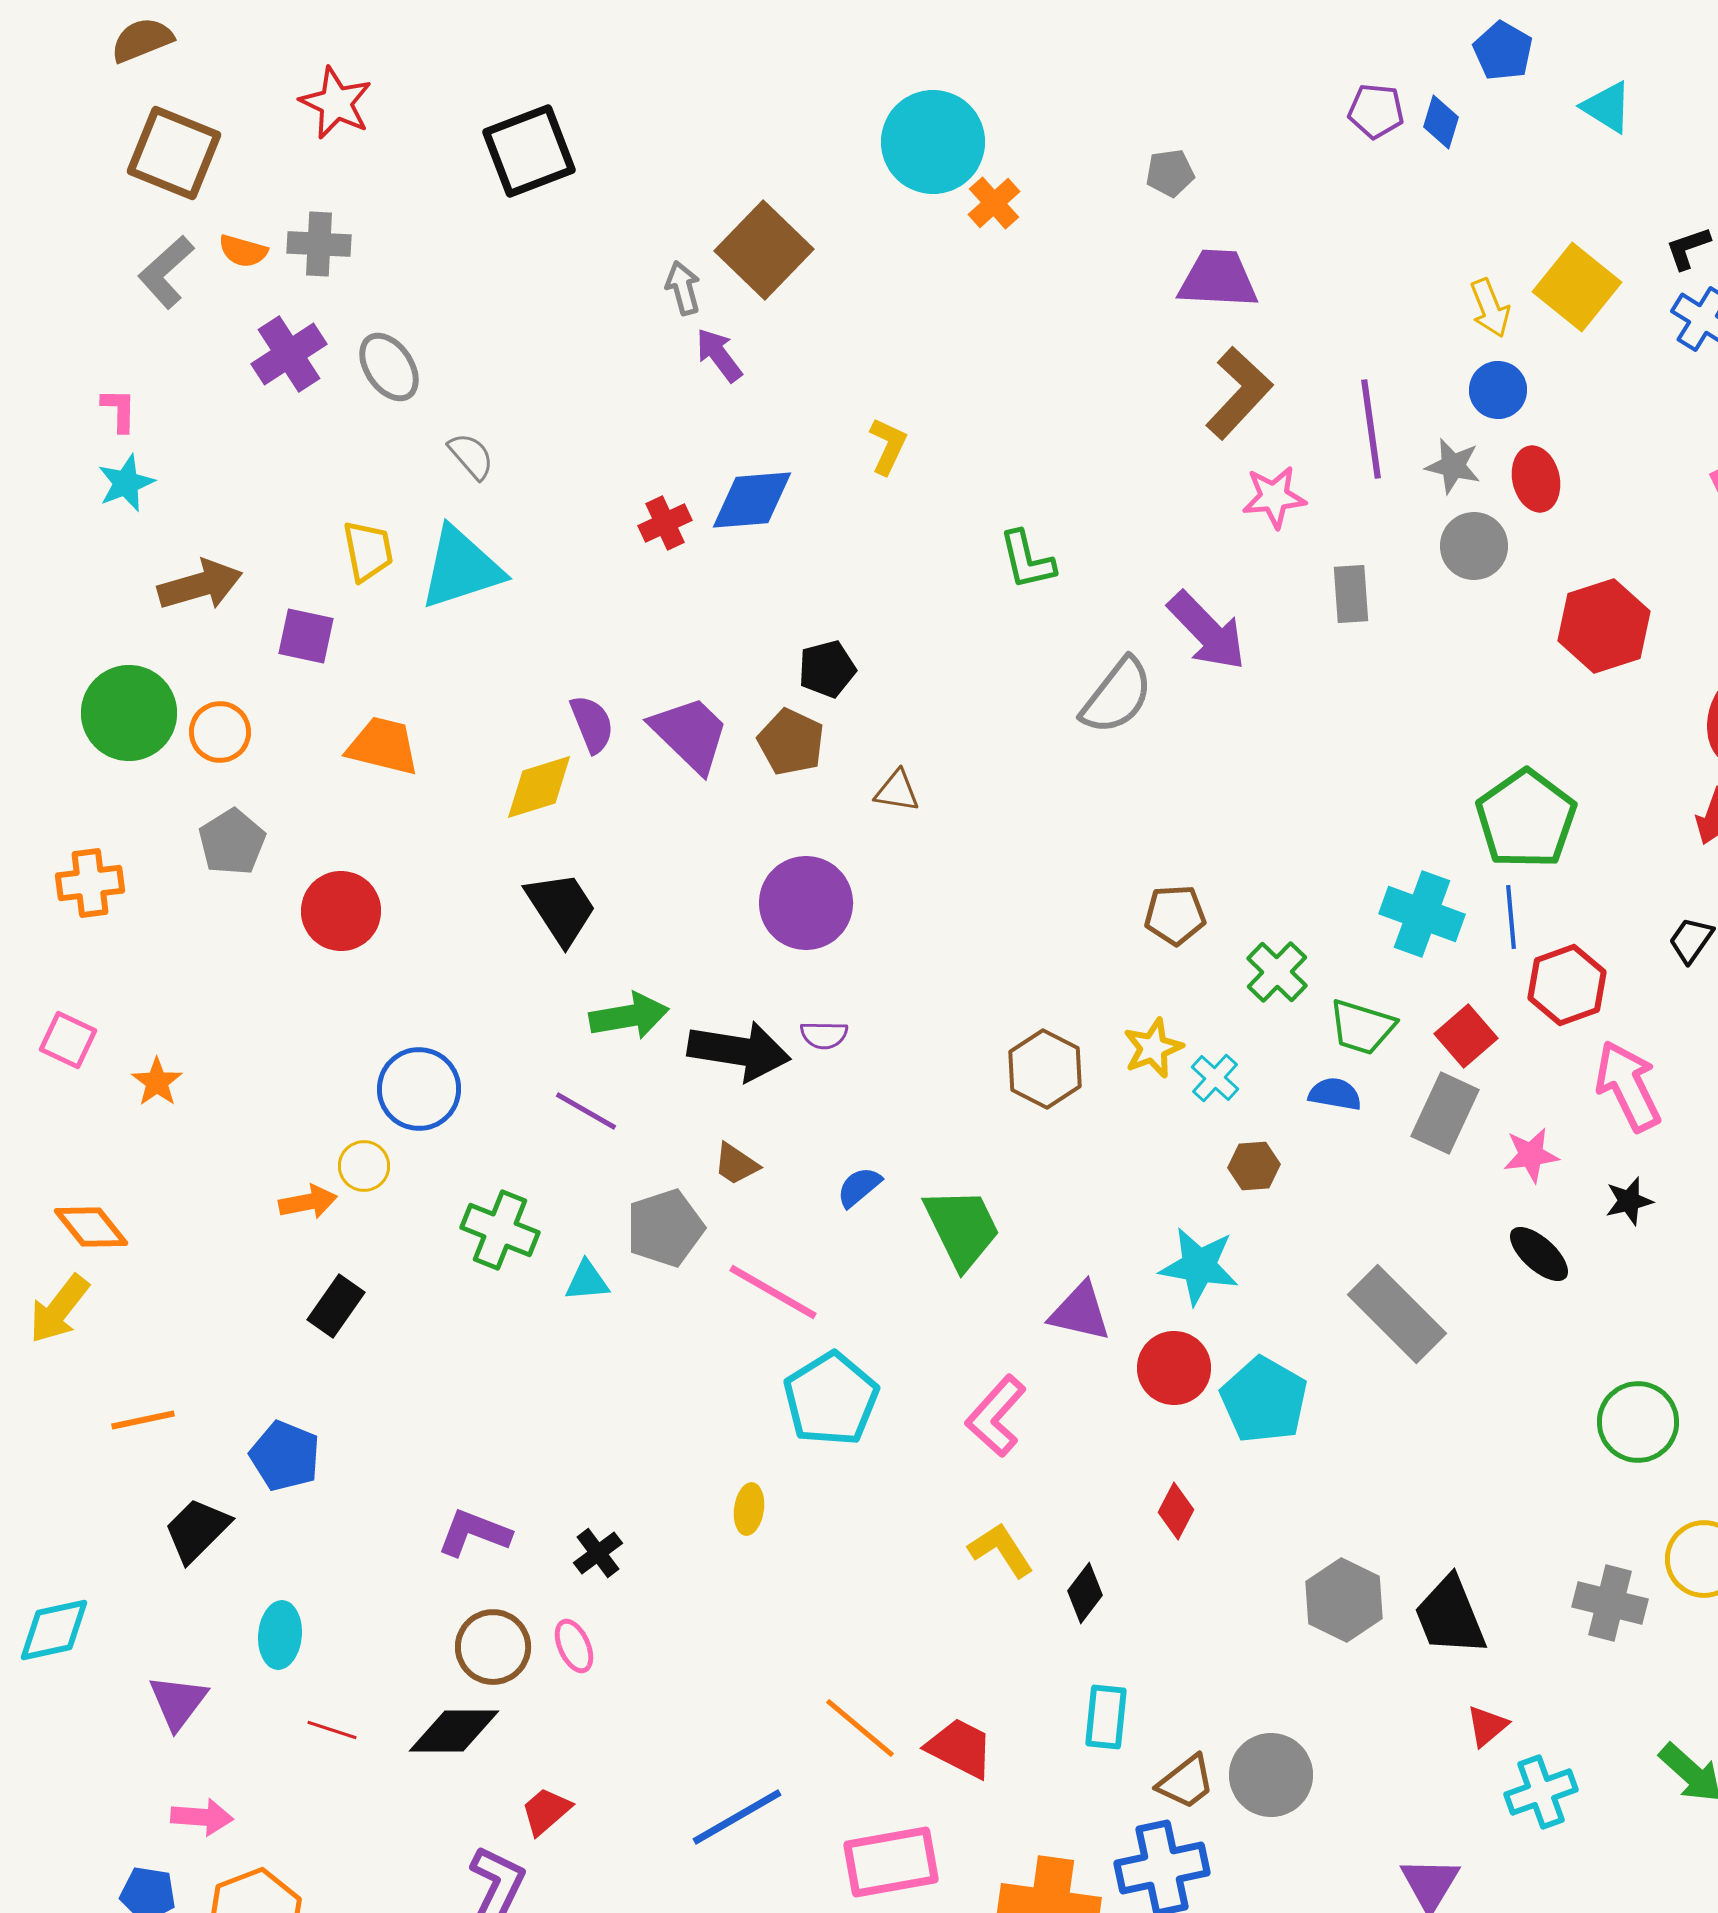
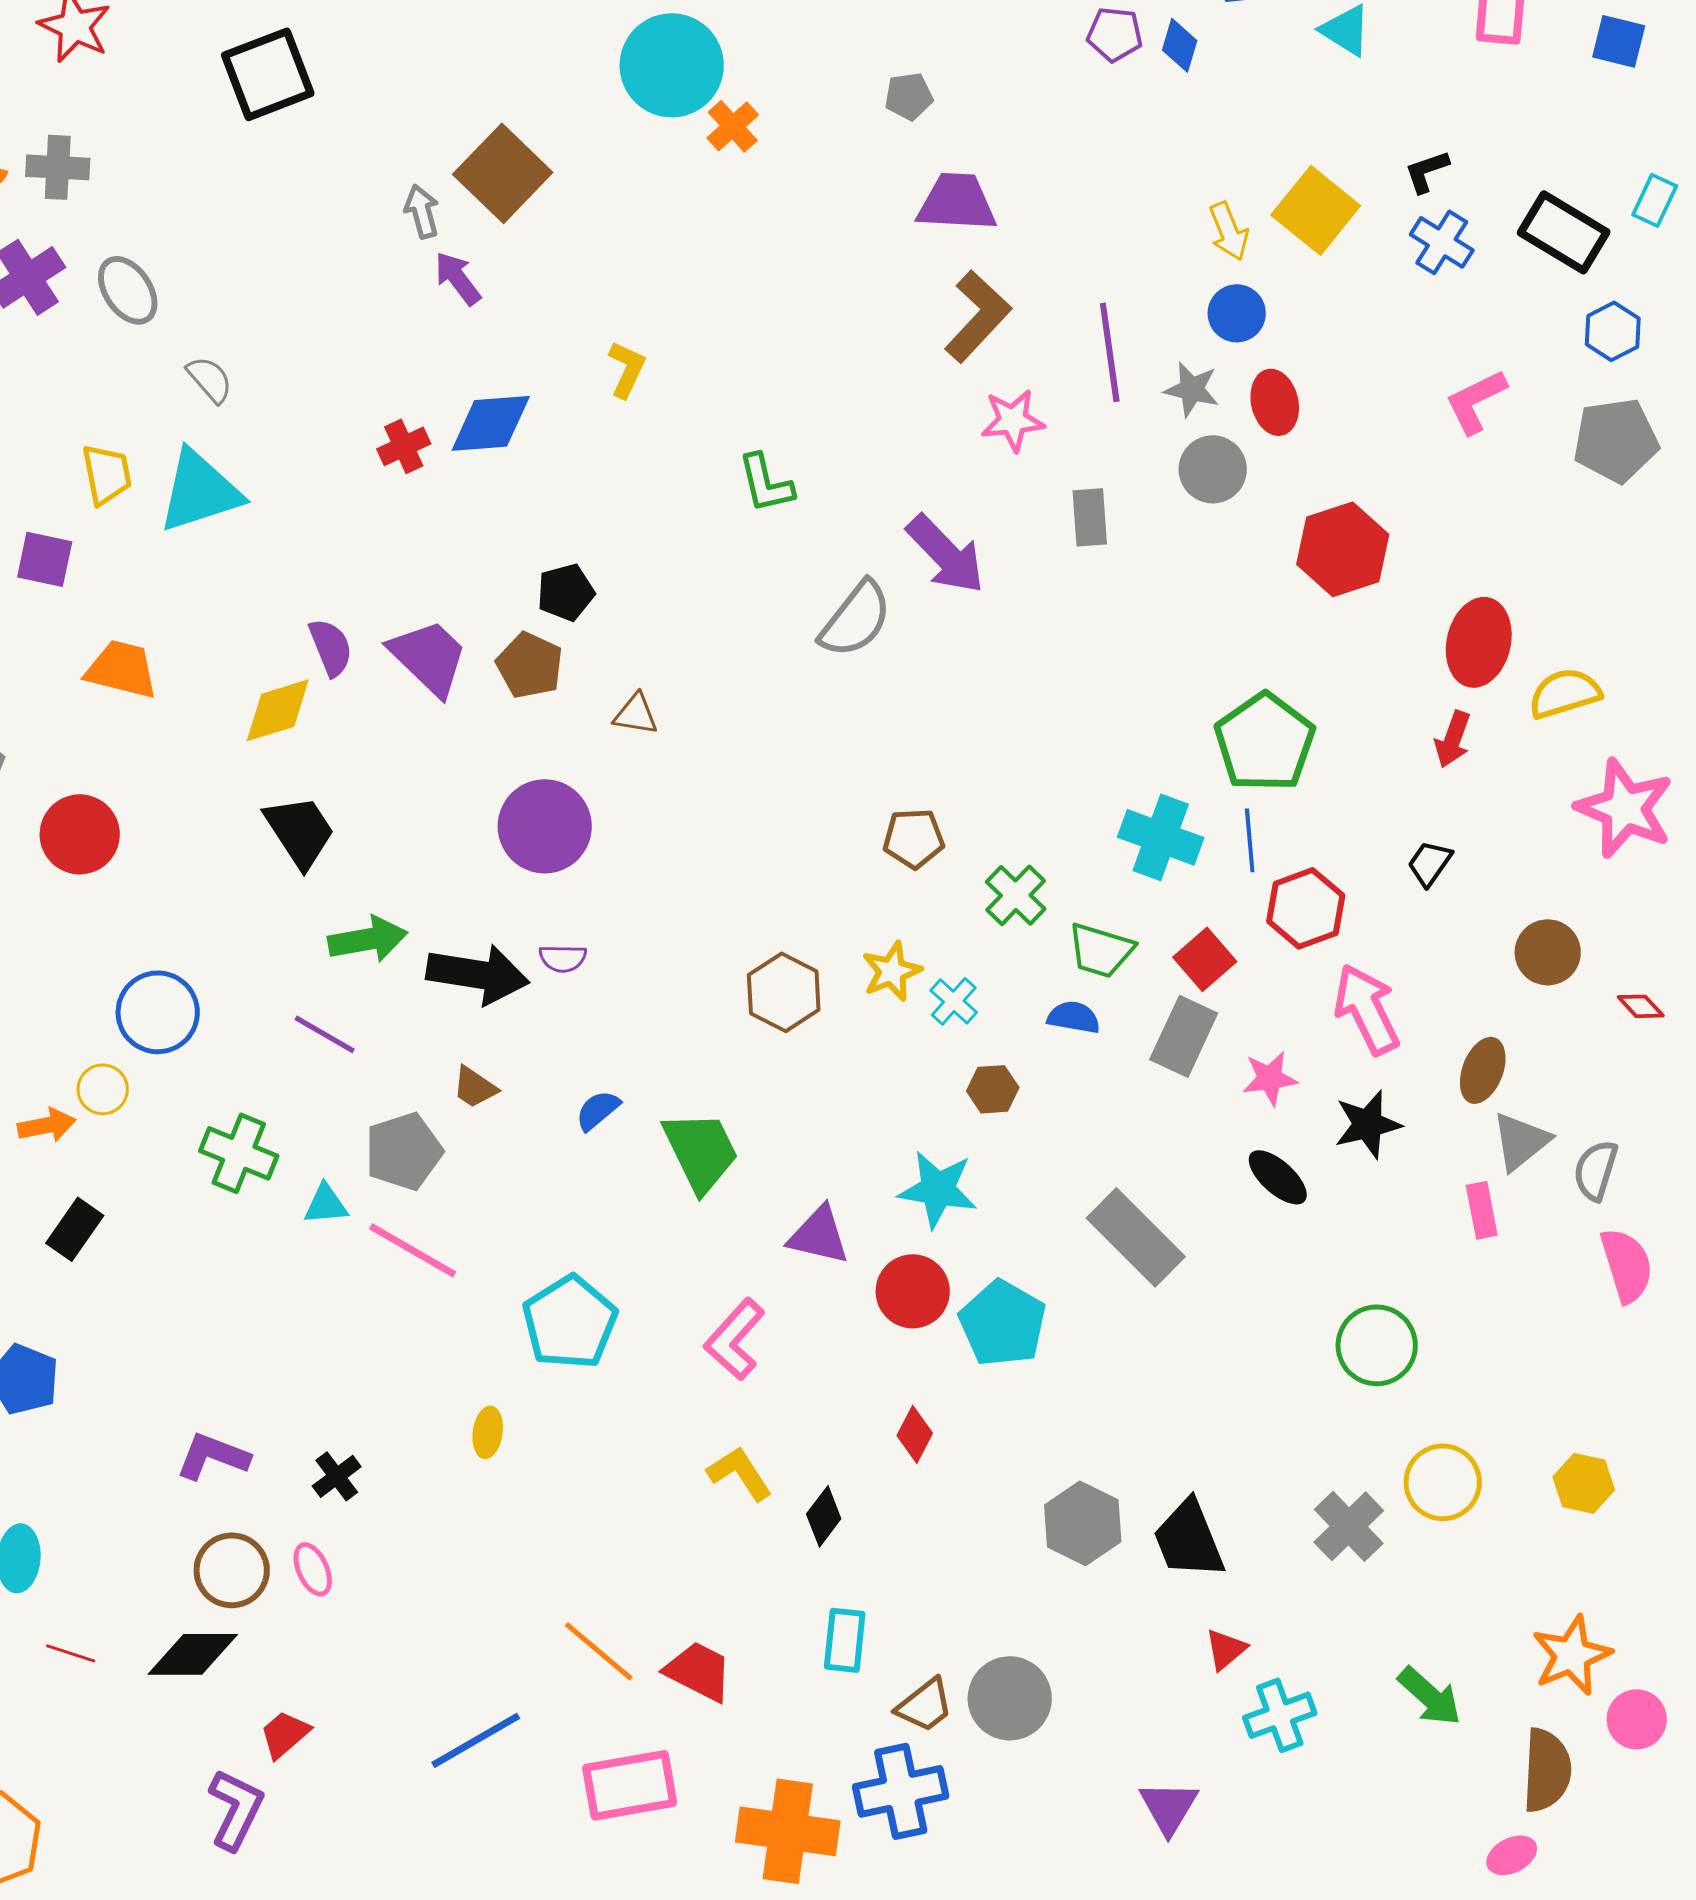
black star: (1629, 1201) -> (1368, 1124), size x1.4
pink line: (773, 1292) -> (413, 1250), moved
gray cross: (1610, 1603) -> (1349, 1526), turned 32

